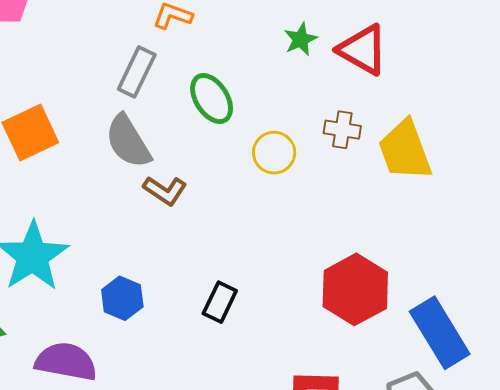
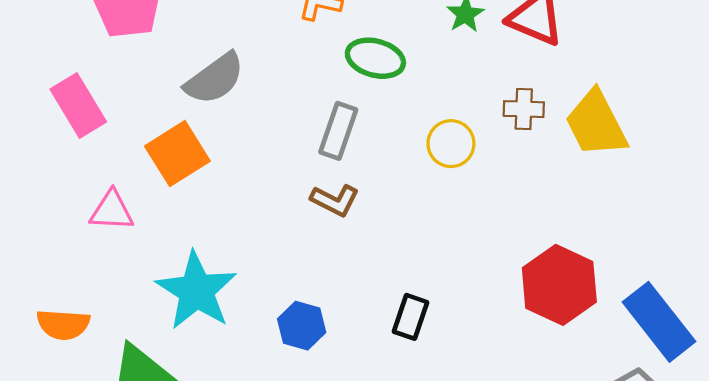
gray rectangle: (137, 72) -> (338, 131), moved
green ellipse: (212, 99) -> (375, 58), moved, turned -36
gray semicircle: (128, 141) -> (215, 79), moved, turned -88

